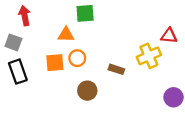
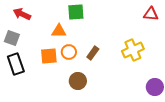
red arrow: (25, 16) -> (22, 14), turned -54
red triangle: (169, 36) -> (151, 14), moved
brown rectangle: (116, 69) -> (93, 53), moved, turned -72

